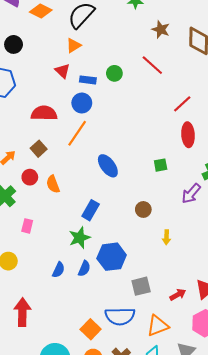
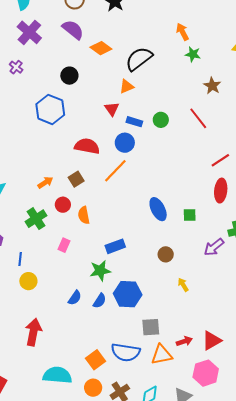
blue ellipse: (108, 166) -> (158, 209), moved
blue rectangle: (91, 210) -> (115, 246), turned 30
pink rectangle: (27, 226) -> (64, 245), moved
yellow arrow: (166, 237) -> (183, 285), turned 136
orange triangle: (158, 326) -> (162, 355), moved

